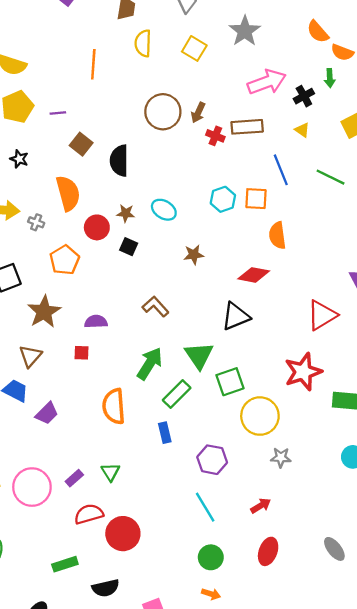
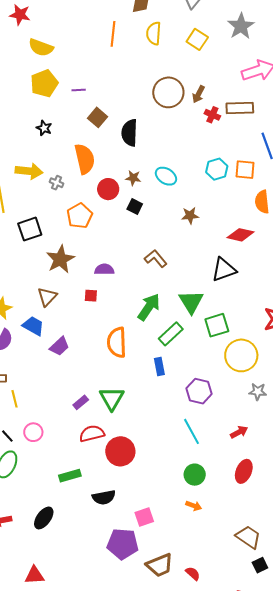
orange line: (93, 64) -> (113, 34), moved
green triangle: (110, 472) -> (112, 398), size x1.5
pink circle: (32, 487) -> (33, 432), moved, size x0.6

